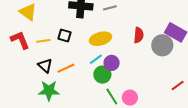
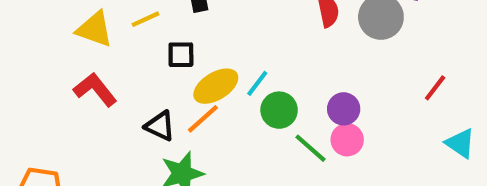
yellow ellipse: (100, 39) -> (216, 86), moved
yellow line: (43, 41) -> (145, 19), moved
purple circle: (112, 63) -> (344, 109), moved

